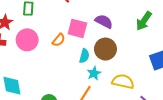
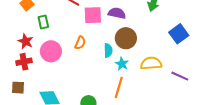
pink square: (77, 28) -> (93, 15), moved

